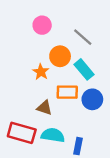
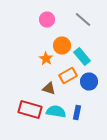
gray line: (83, 37) -> (83, 20), moved
orange rectangle: (67, 92) -> (68, 76), turned -30
blue rectangle: (78, 146) -> (77, 112), moved

